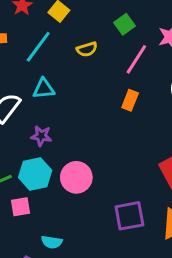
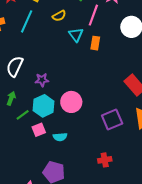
cyan triangle: (44, 89) -> (76, 35), moved, turned -49
cyan semicircle: (52, 242) -> (60, 137), moved

